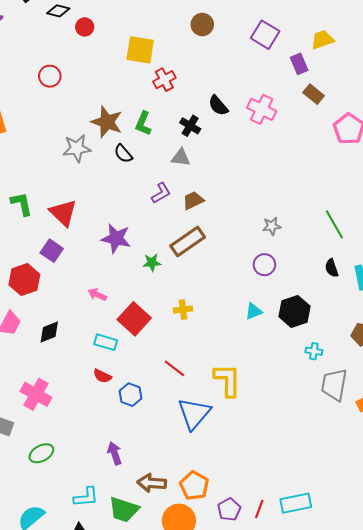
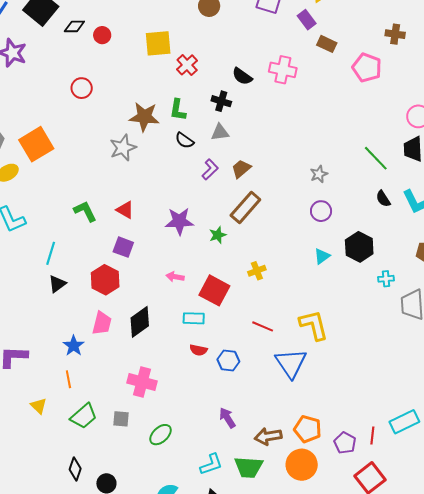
black semicircle: (123, 154) -> (184, 140), moved
red triangle: (63, 213) -> (125, 210), size x0.7
black diamond: (49, 332) -> (140, 322), size x1.4

